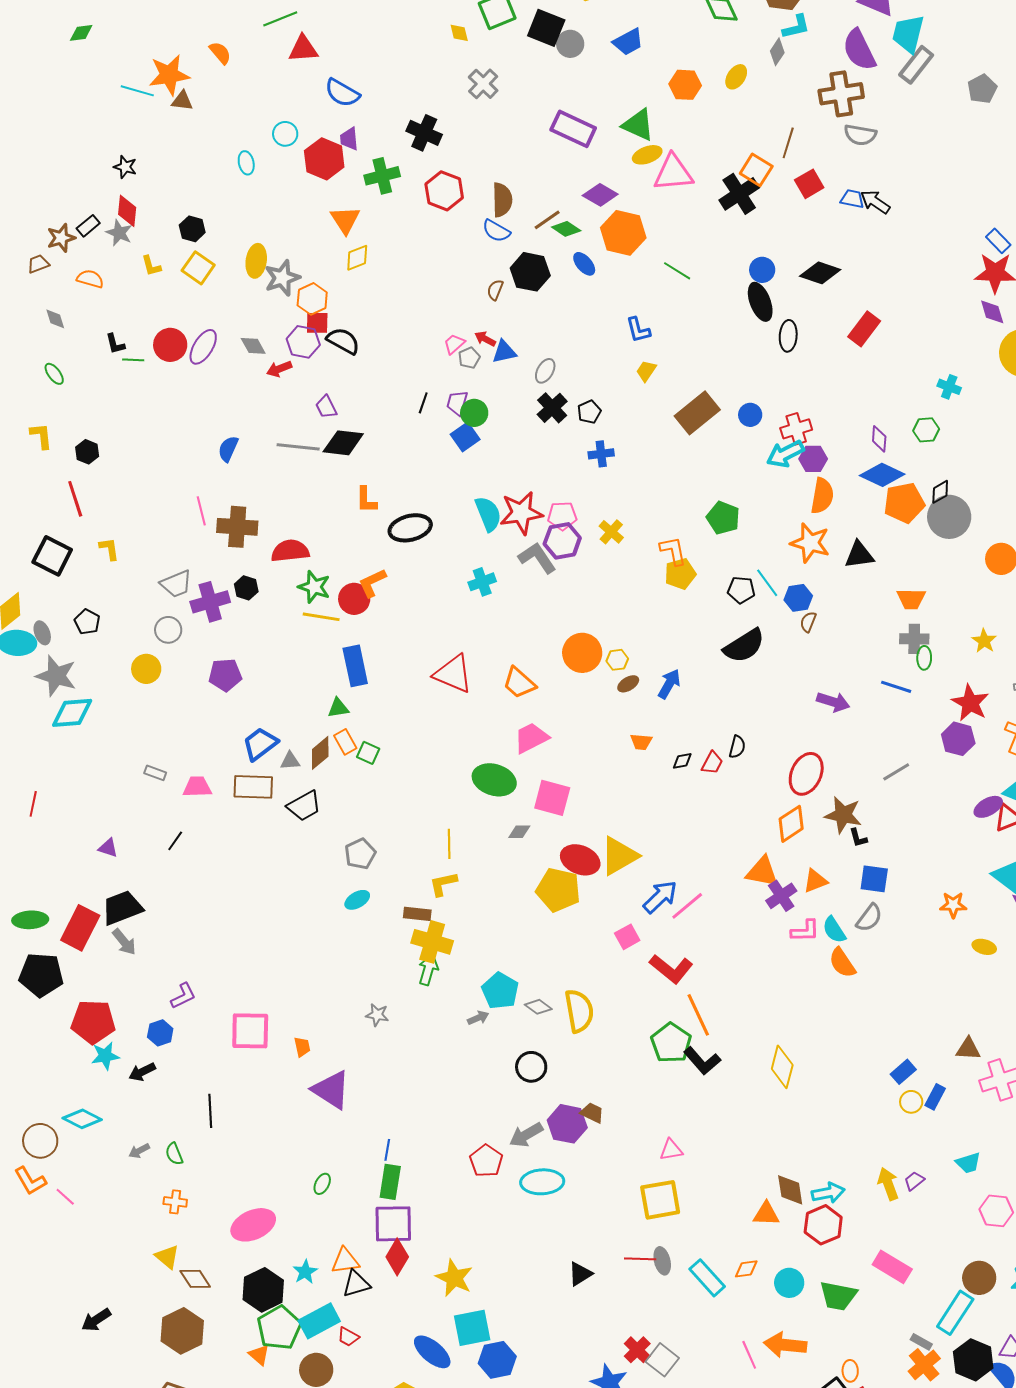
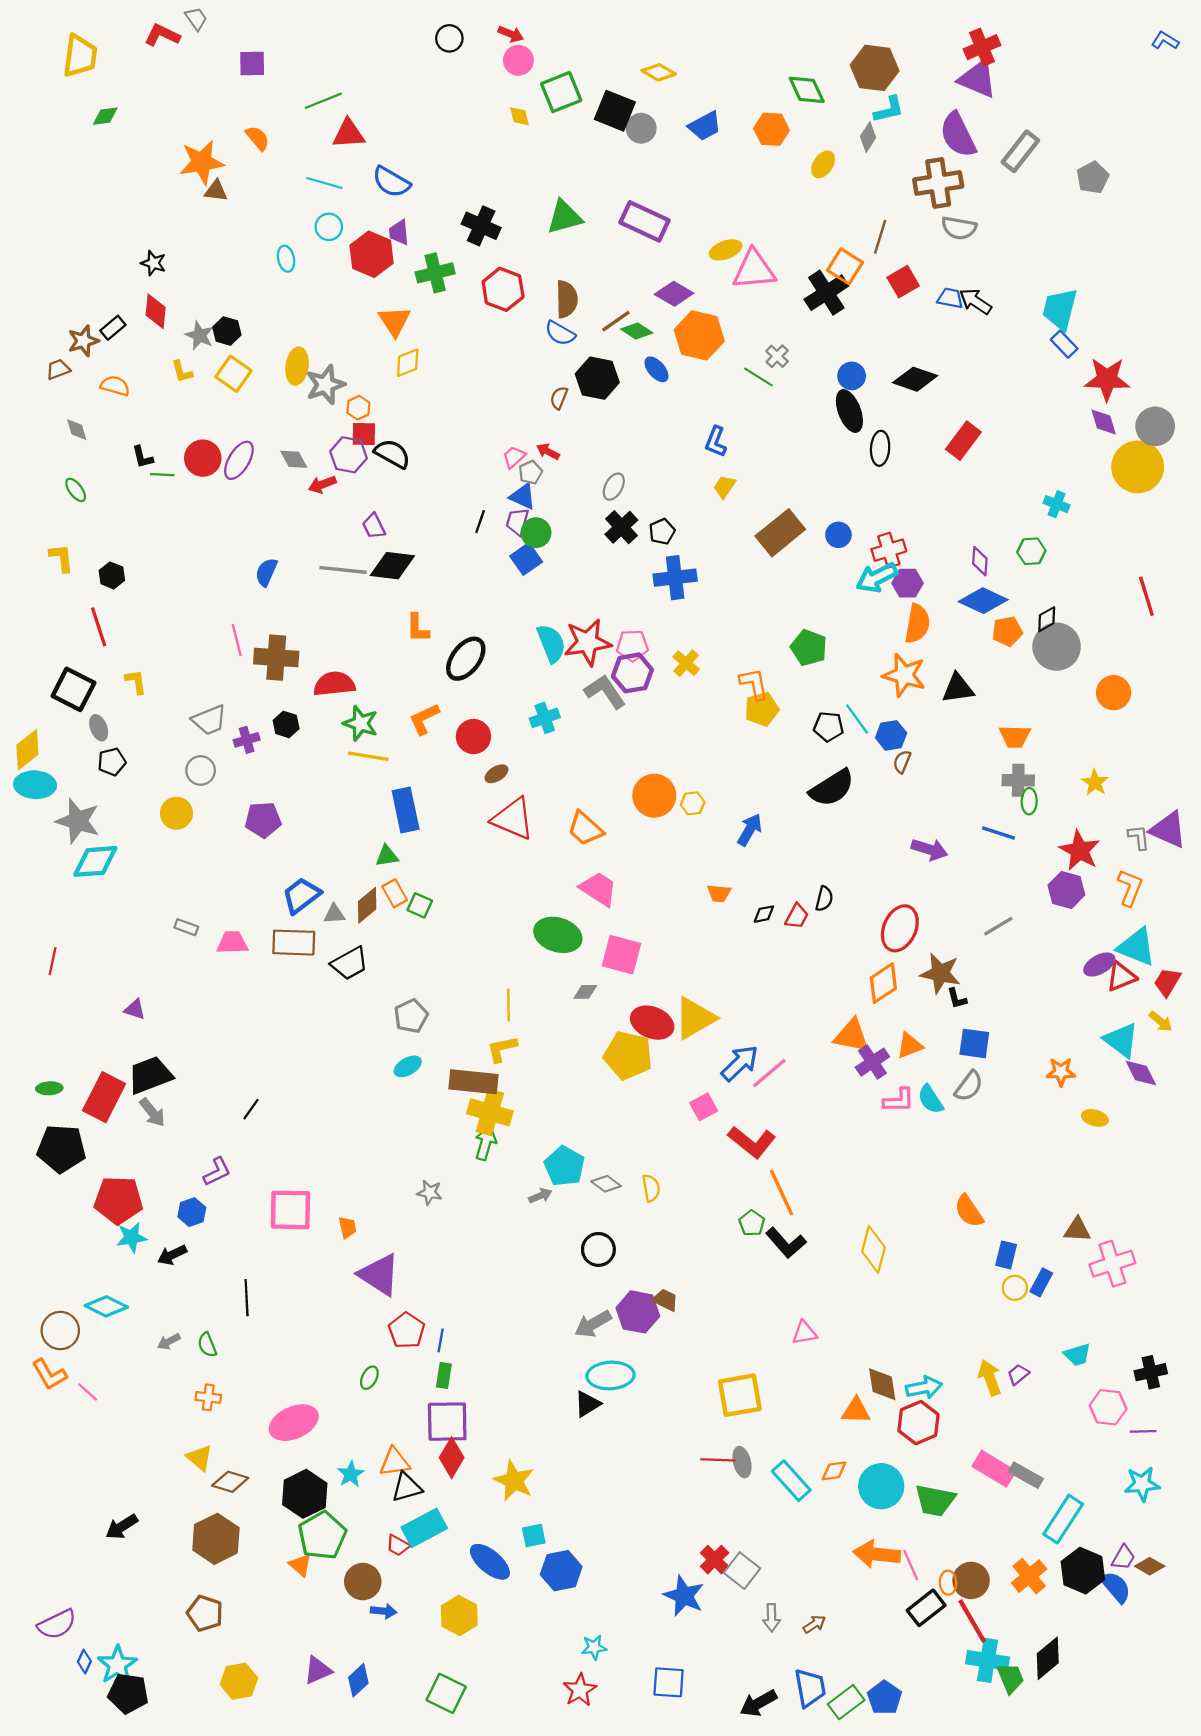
cyan trapezoid: (908, 34) -> (1060, 309), moved
gray cross: (483, 84) -> (777, 356), moved, size x0.7
orange hexagon: (685, 85) -> (772, 129), moved
cyan line: (137, 91) -> (324, 183), moved
green triangle: (638, 125) -> (564, 217), moved, turned -39
gray star: (119, 233) -> (199, 335), moved
blue rectangle: (998, 241) -> (1064, 344), moved
orange hexagon: (312, 299) -> (358, 408), size x0.7
blue L-shape: (638, 330) -> (716, 442), turned 36
blue triangle: (504, 352) -> (523, 496), moved, turned 36
blue cross: (601, 454) -> (675, 578), size x1.5
orange pentagon: (904, 503) -> (1007, 631), size x0.7
black ellipse: (410, 528) -> (466, 659), turned -39
red circle: (354, 599) -> (473, 737), moved
purple cross: (210, 602) -> (247, 740), size x0.6
black pentagon: (87, 622) -> (112, 762), turned 30
gray ellipse: (42, 633) -> (99, 728), moved
brown ellipse: (628, 684) -> (496, 774), moved
pink trapezoid: (531, 738) -> (598, 889), turned 60
black line: (175, 841) -> (251, 1109), moved
brown rectangle: (417, 914) -> (473, 1082), size x1.6
green ellipse: (30, 920) -> (49, 1088), size x0.7
orange semicircle: (842, 963) -> (969, 1211), moved
yellow semicircle: (579, 1011) -> (651, 1188), size x0.6
green pentagon: (671, 1043) -> (752, 1223), size x0.6
blue rectangle: (903, 1072) -> (1006, 1255), turned -35
pink triangle: (671, 1150) -> (804, 1333), moved
red pentagon: (486, 1161) -> (407, 1331), moved
green rectangle: (390, 1182) -> (444, 1375), size x0.7
black triangle: (580, 1274) -> (587, 1404), moved
brown circle: (979, 1278) -> (971, 1580), moved
brown diamond: (195, 1279) -> (230, 1482), turned -40
cyan circle: (789, 1283) -> (881, 1486), size x1.4
cyan rectangle: (319, 1321) -> (424, 1528), moved
cyan square: (472, 1328) -> (534, 1535), size x0.6
gray rectangle: (921, 1342) -> (1026, 1475), moved, size x1.4
pink line: (749, 1355) -> (911, 1565), moved

